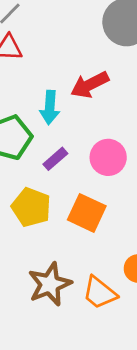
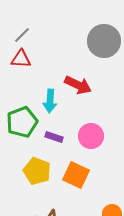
red arrow: (90, 85) -> (78, 85), turned -128
purple rectangle: (55, 159) -> (54, 137), turned 60

